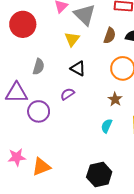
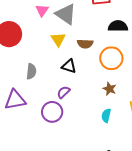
brown semicircle: (110, 36) -> (85, 44), moved, turned 84
purple circle: (39, 111) -> (52, 112), moved

